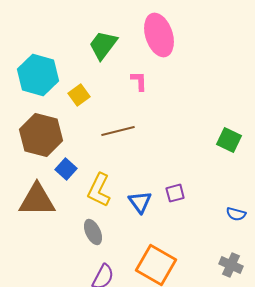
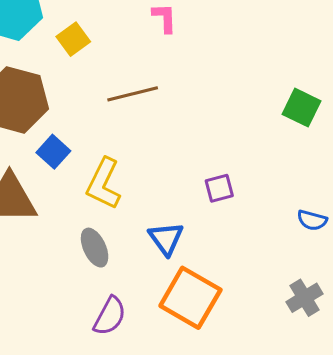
blue triangle: (140, 202) -> (166, 238), moved
gray cross: (231, 265) -> (305, 298), turned 35

